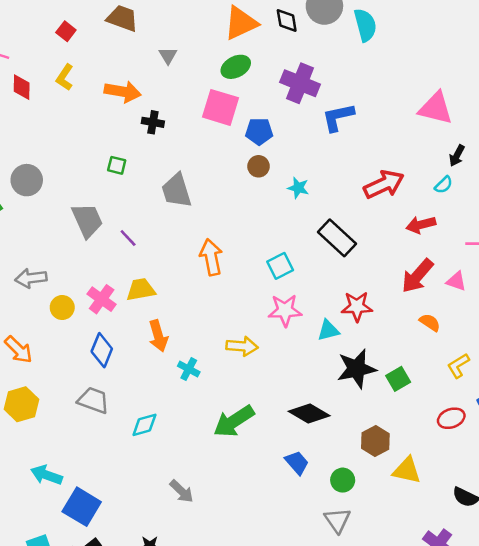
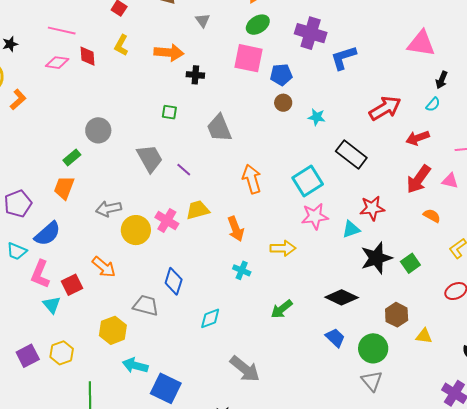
cyan square: (280, 266) -> (308, 181), size x1.4
yellow circle: (62, 308) -> (136, 230), size x1.5
orange arrow: (158, 336) -> (236, 229), moved
blue diamond: (102, 350) -> (174, 281), moved
gray trapezoid: (93, 400) -> (146, 305), moved
yellow hexagon: (21, 404) -> (113, 330), moved
green arrow: (234, 421) -> (282, 309), size x0.7
yellow triangle: (407, 470) -> (424, 336), size x0.7
green circle: (343, 480) -> (373, 348), size x1.5
gray arrow: (182, 491) -> (245, 369), size x1.5

